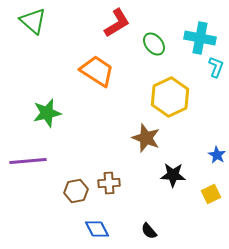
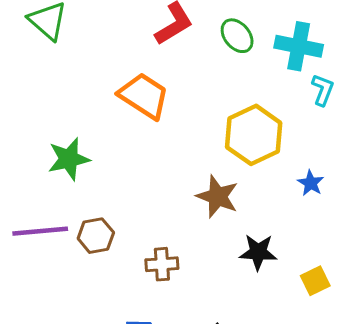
green ellipse: (154, 44) -> (237, 36), moved
blue star: (217, 155) -> (311, 183), moved
brown hexagon: (76, 191) -> (96, 236), moved

